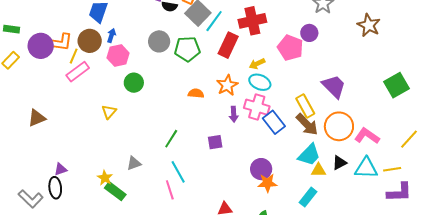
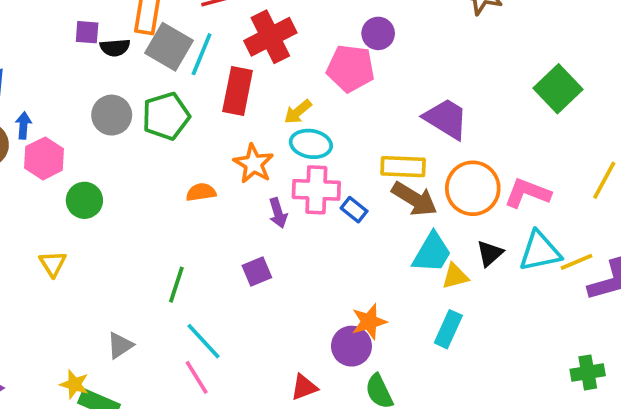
yellow rectangle: (305, 106) -> (403, 167), turned -45
blue rectangle: (274, 122) -> (354, 210), size x0.6
purple circle: (261, 169) -> (351, 346), moved
yellow line: (392, 169) -> (577, 262), moved

